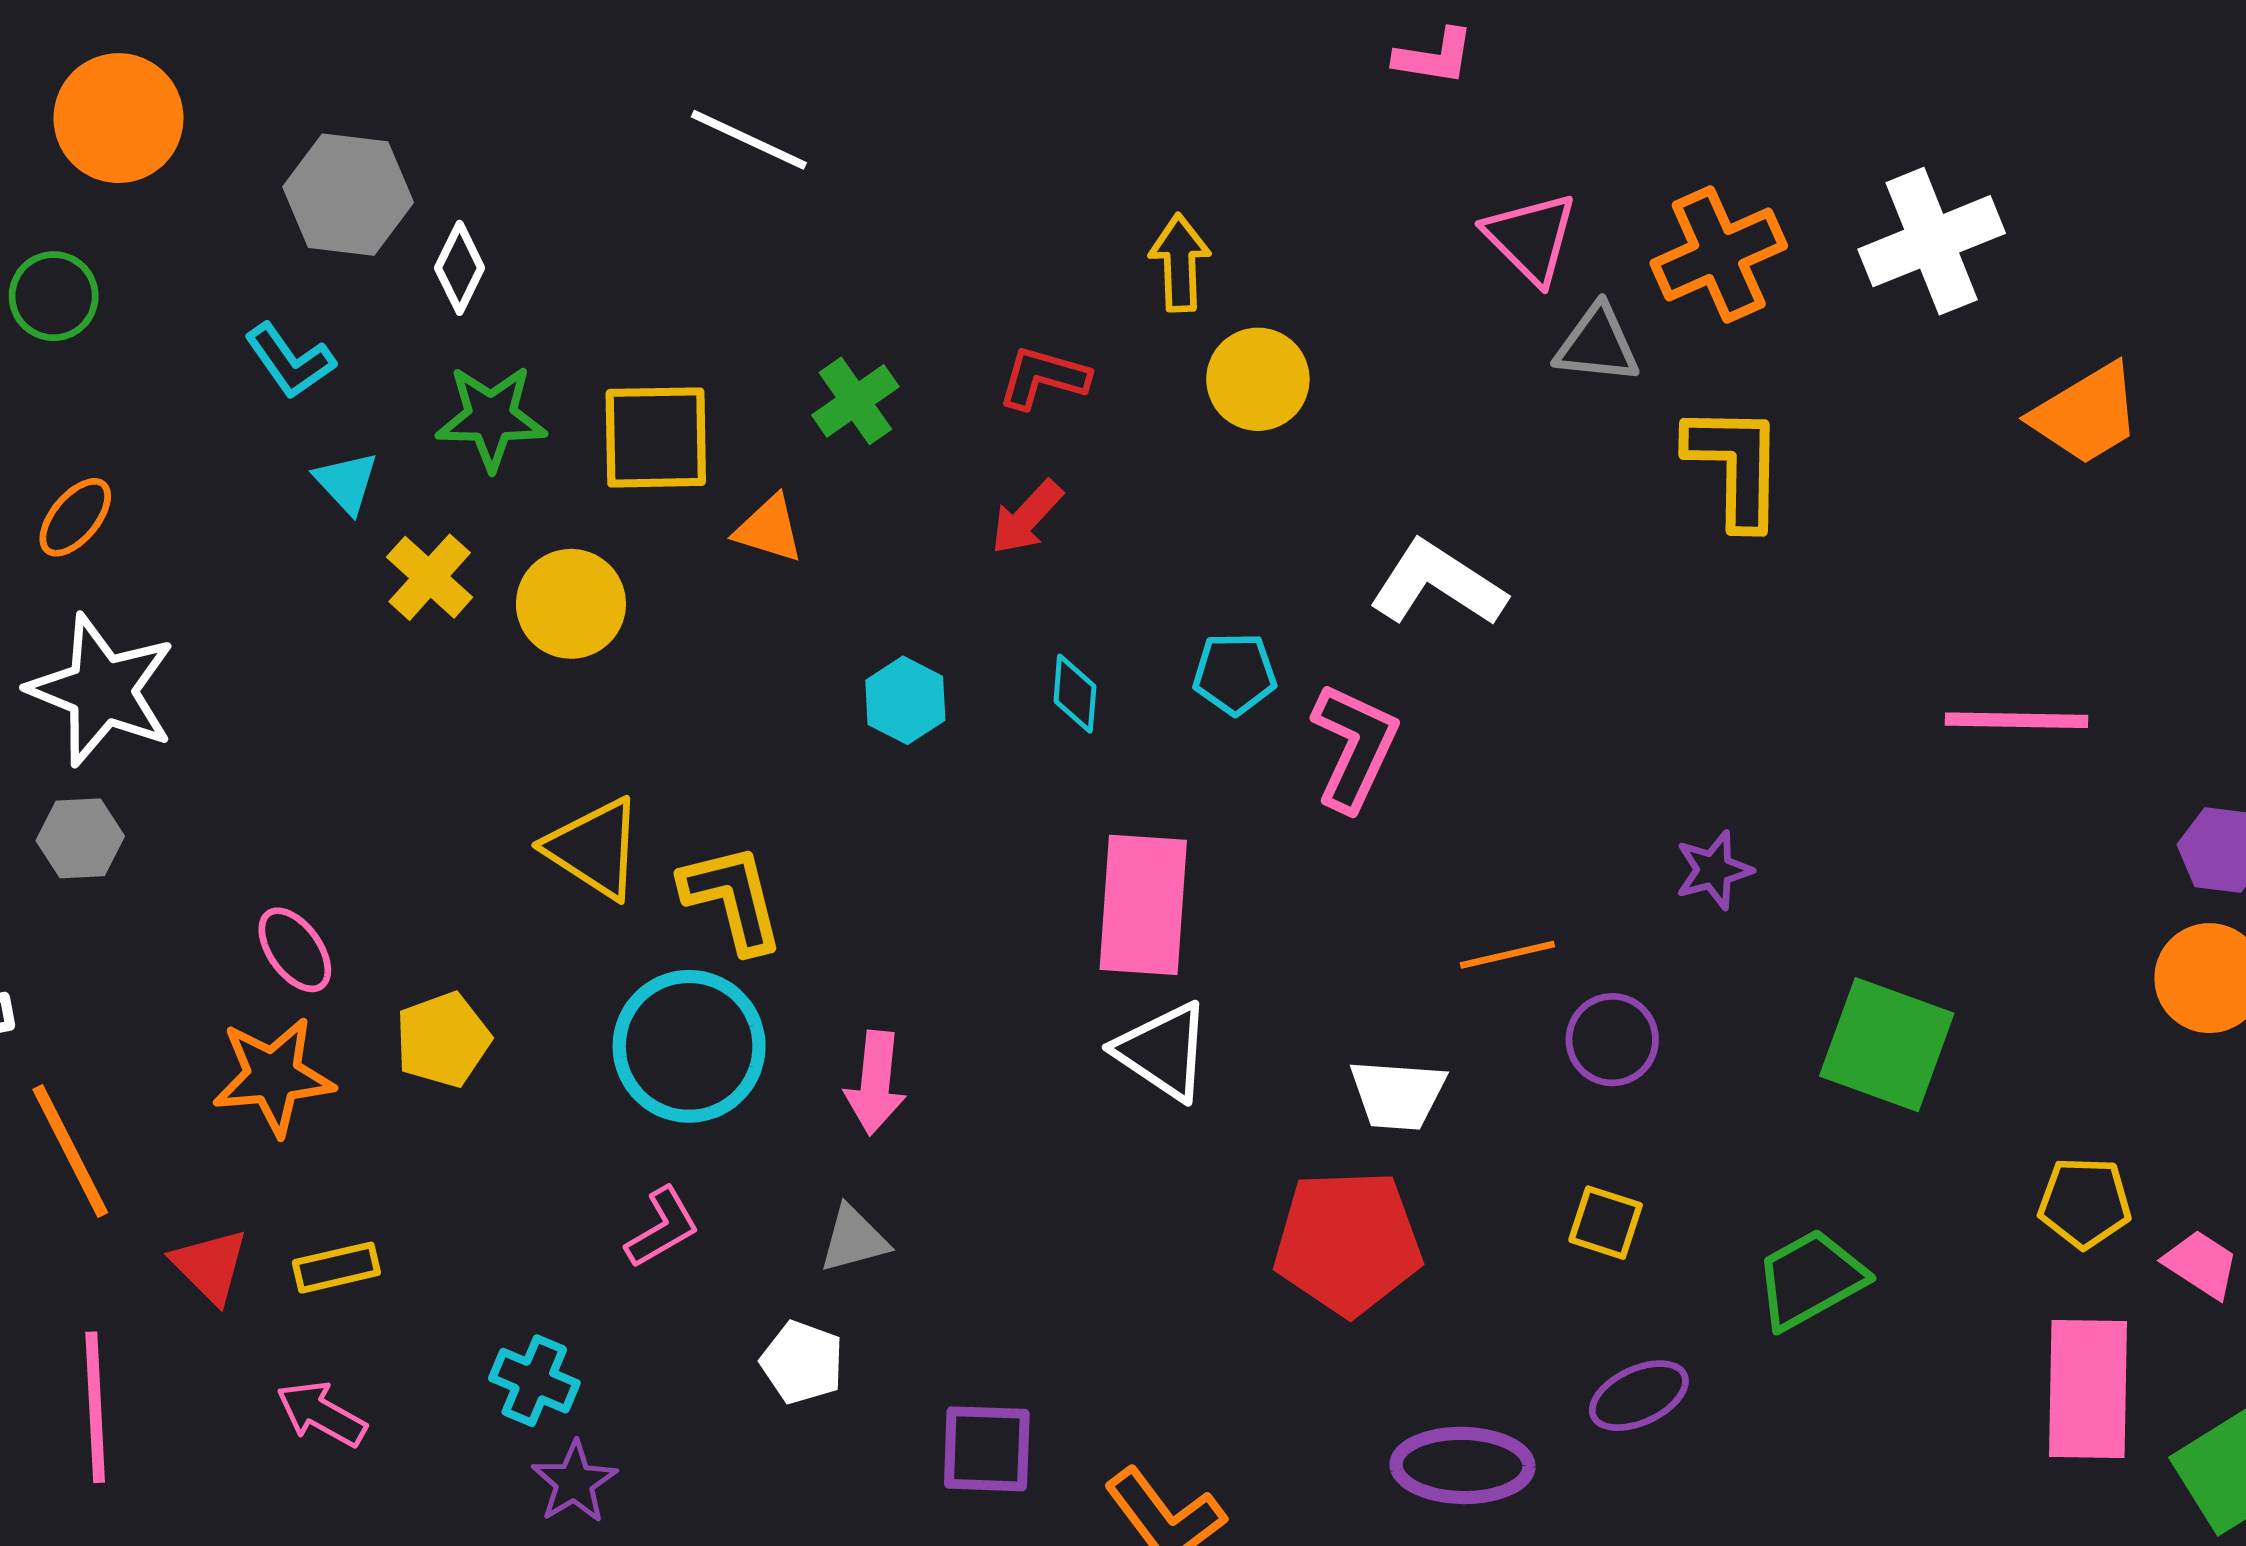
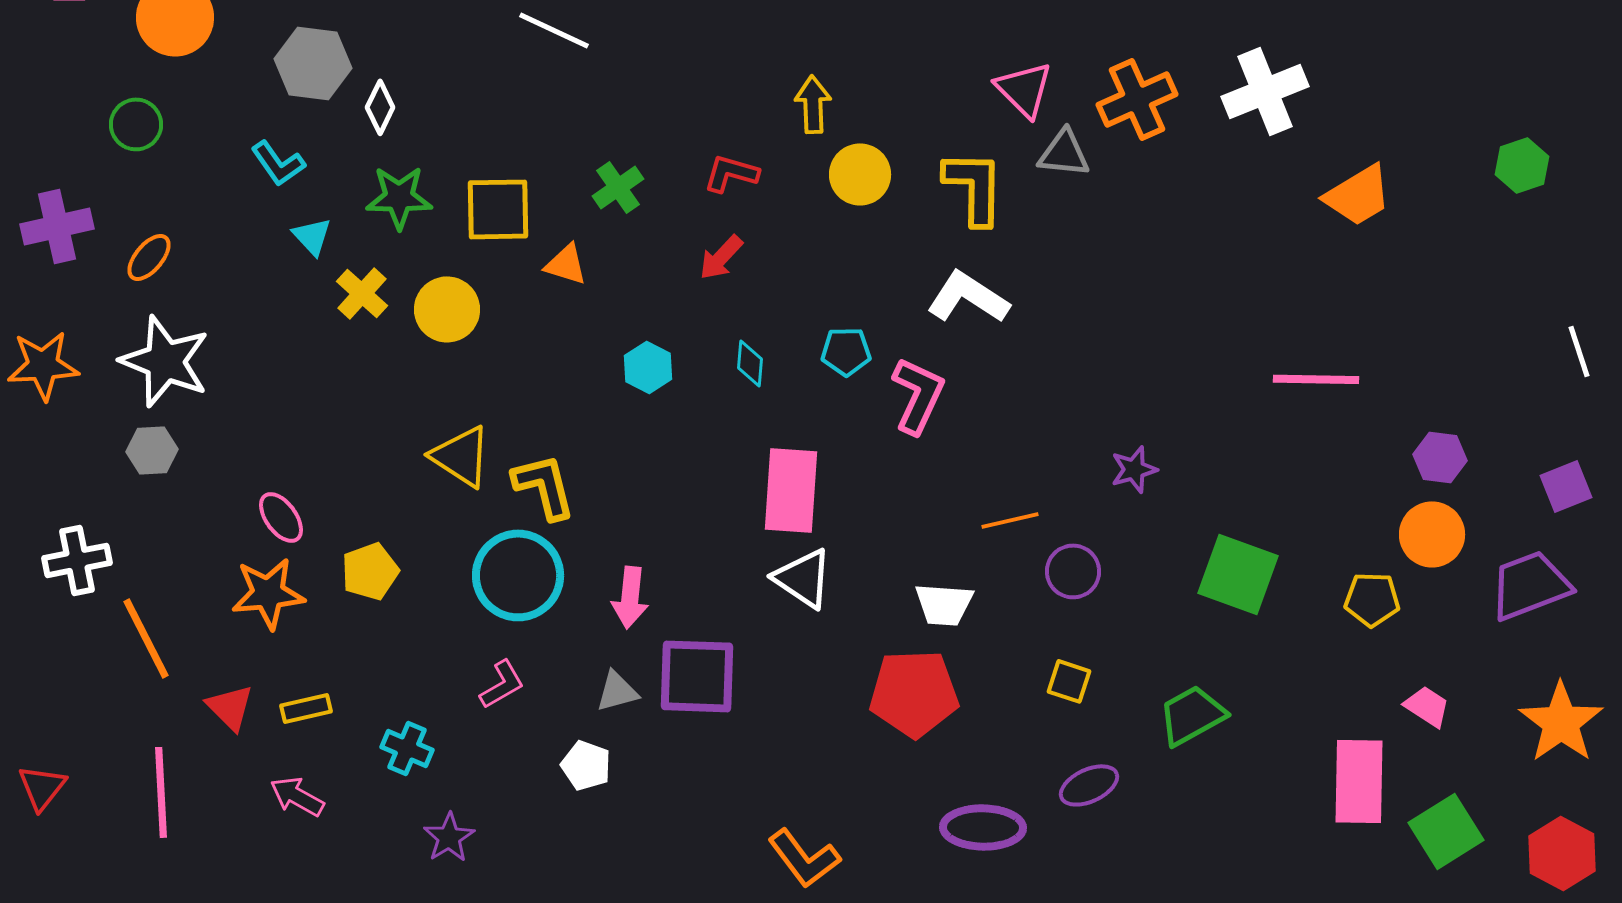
yellow L-shape: (1735, 466) -> (974, 187), moved
yellow pentagon: (2085, 1203) -> (1372, 599), moved
cyan cross: (534, 1381) -> (407, 748), moved
purple square: (987, 1449) -> (697, 676), moved, size x1.4

